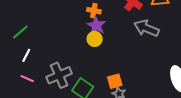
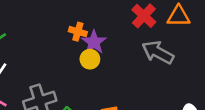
orange cross: (94, 11) -> (78, 32), moved

